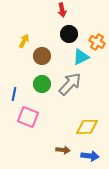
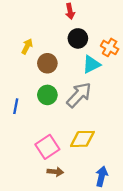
pink square: (28, 117) -> (47, 147), moved, turned 35
yellow diamond: (87, 127) -> (82, 139), moved
brown arrow: (63, 150) -> (55, 172), moved
blue arrow: (90, 156) -> (102, 176), turned -84

